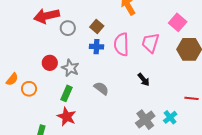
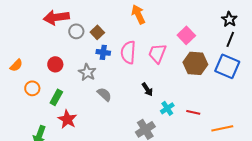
brown square: (97, 27) -> (97, 32), moved
gray star: (70, 68) -> (87, 72), moved
orange semicircle: (12, 79) -> (16, 65), moved
green rectangle: (67, 93) -> (56, 97), moved
cyan cross: (170, 117) -> (167, 108), moved

